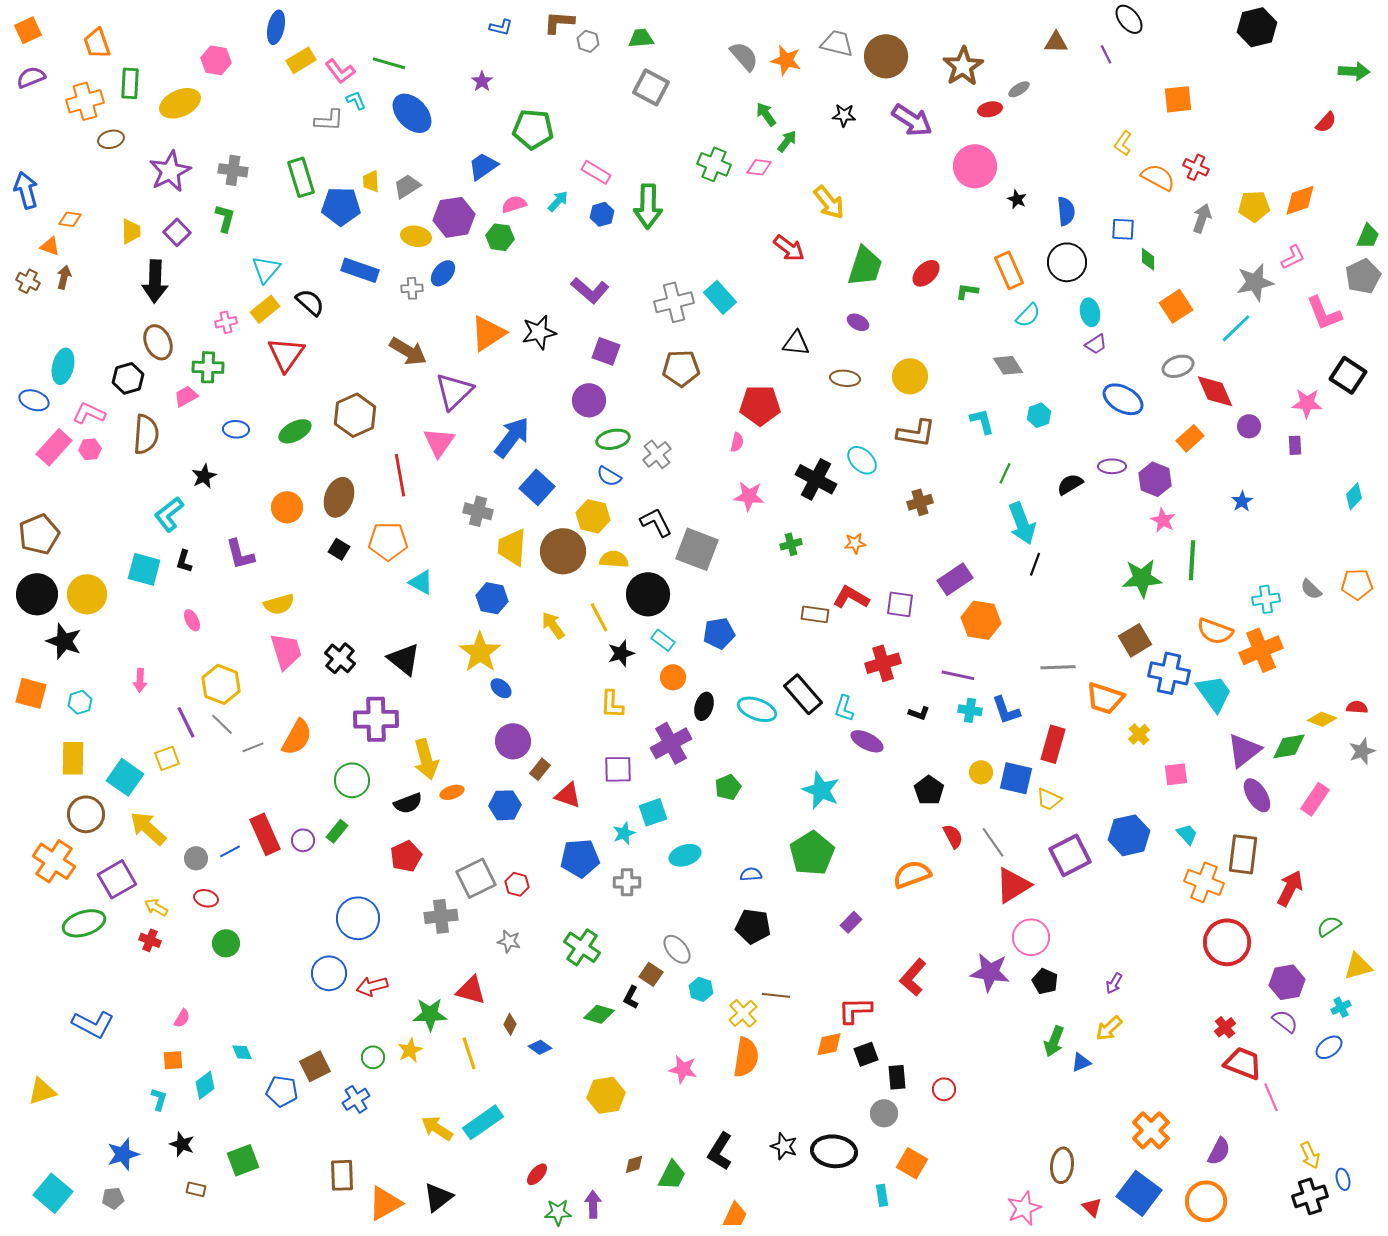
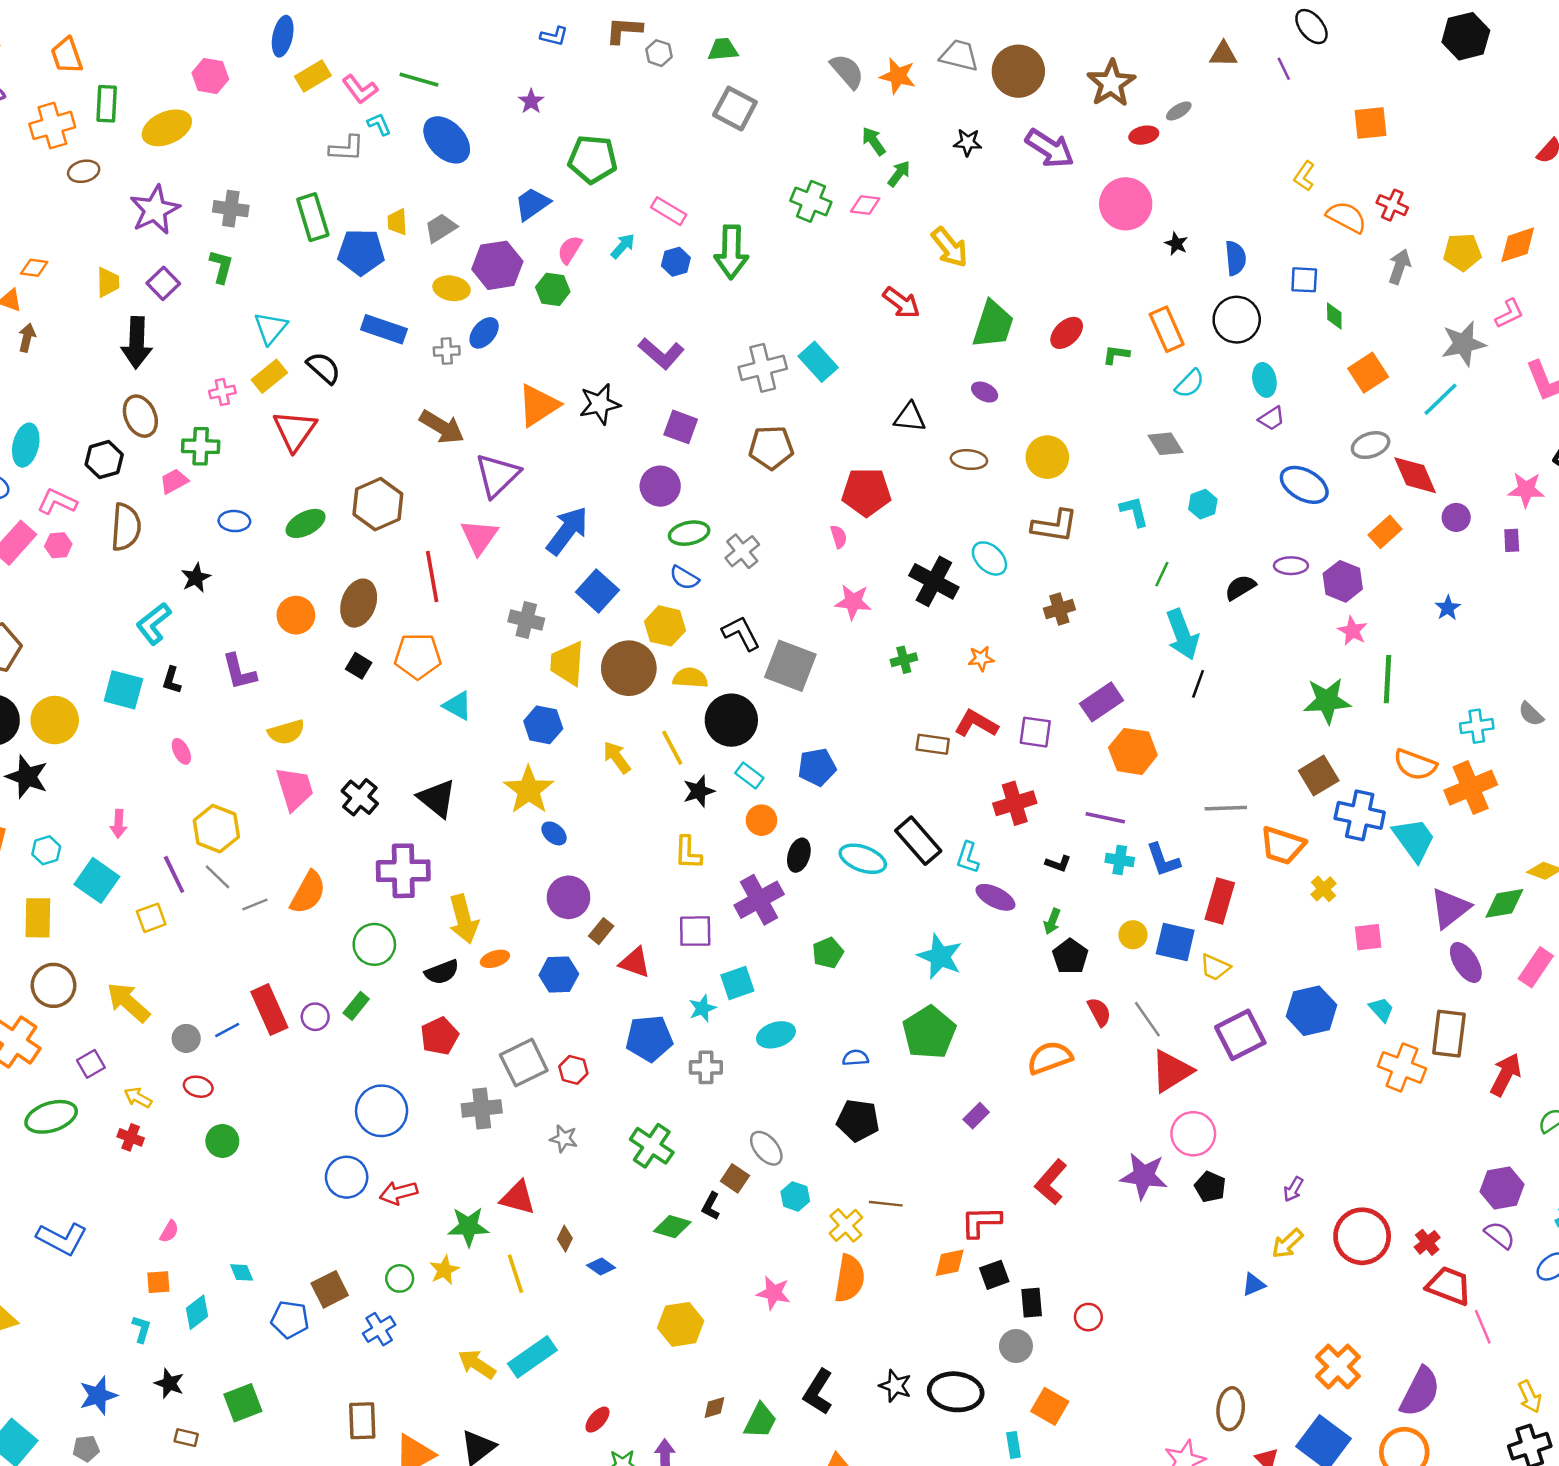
pink semicircle: (514, 204) -> (570, 250), turned -40
pink semicircle: (737, 442) -> (839, 537), turned -30
cyan square: (125, 777) -> (97, 880), moved
purple square: (117, 879) -> (91, 1064), size x0.6
red circle: (1227, 942) -> (1362, 1236), moved
green arrow: (1054, 1041) -> (1052, 921), moved, size x0.7
purple semicircle: (1219, 1151) -> (1420, 1392), size x1.5

